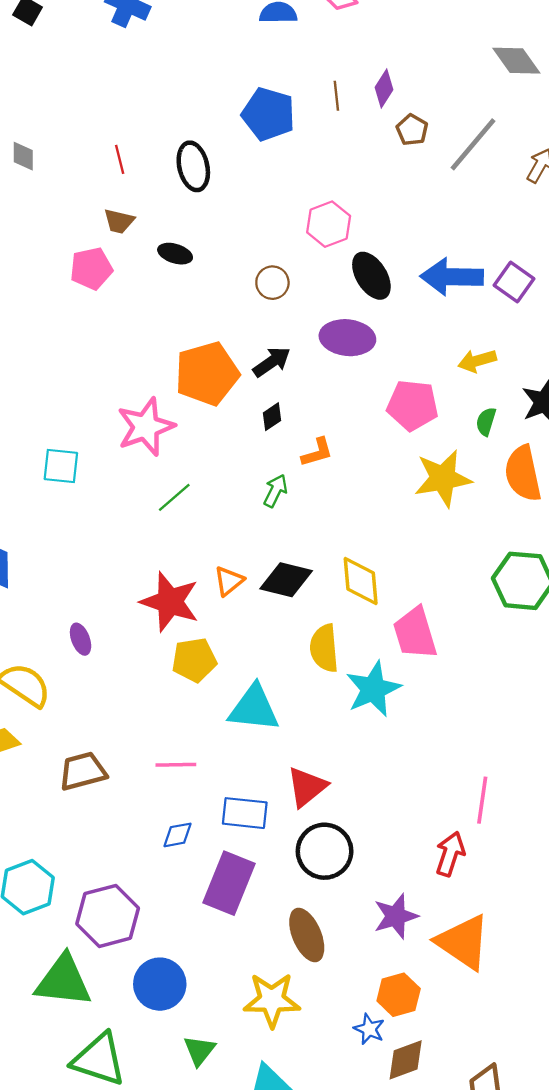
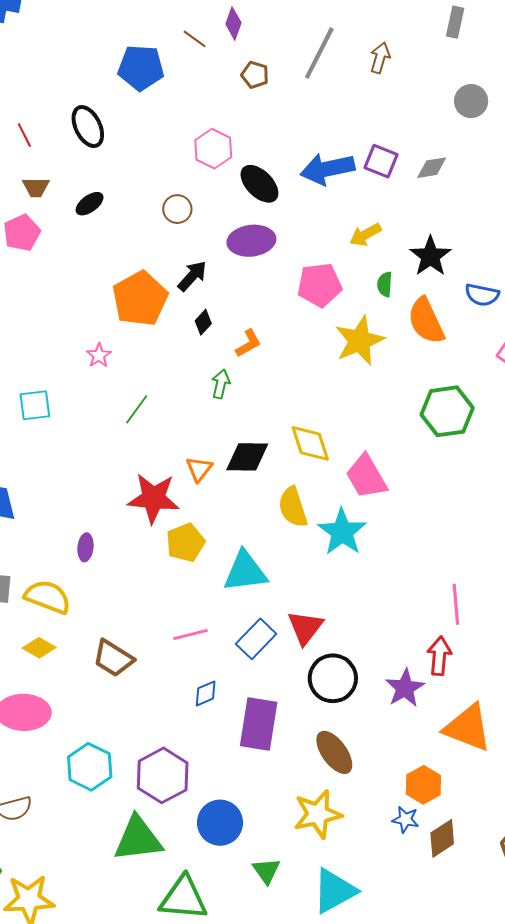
brown line: (336, 96) -> (195, 39), turned -35
brown pentagon: (412, 130) -> (255, 75), moved
black ellipse: (175, 254) -> (90, 204), turned -40
pink star: (146, 427) -> (99, 355), size x0.5
purple ellipse: (81, 639) -> (85, 547), turned 40
brown trapezoid: (83, 771) -> (113, 658), turned -120
blue rectangle: (245, 813) -> (256, 639), moved, turned -39
purple star: (396, 916) -> (405, 688), moved

